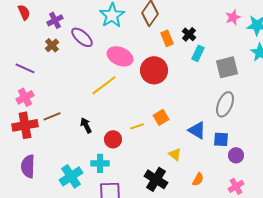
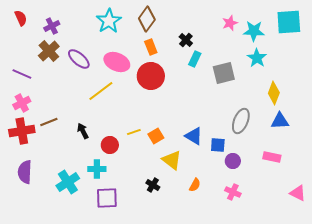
purple ellipse: (82, 37) -> (79, 59), moved
orange rectangle: (167, 38) -> (151, 47), moved
brown cross: (52, 45) -> (49, 51), size x1.5
gray ellipse: (225, 104) -> (241, 121), moved
orange square: (161, 117) -> (156, 136), moved
yellow triangle: (175, 154) -> (172, 160), size x1.5
black cross: (156, 179) -> (153, 185), size x0.6
pink cross: (236, 186) -> (233, 192), turned -35

